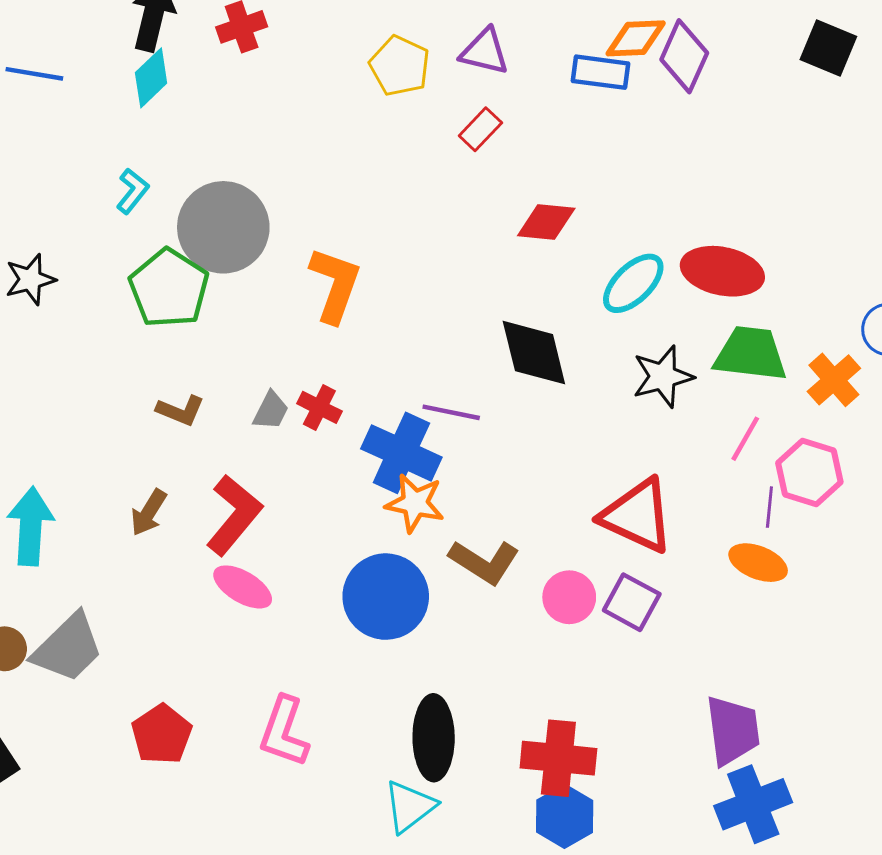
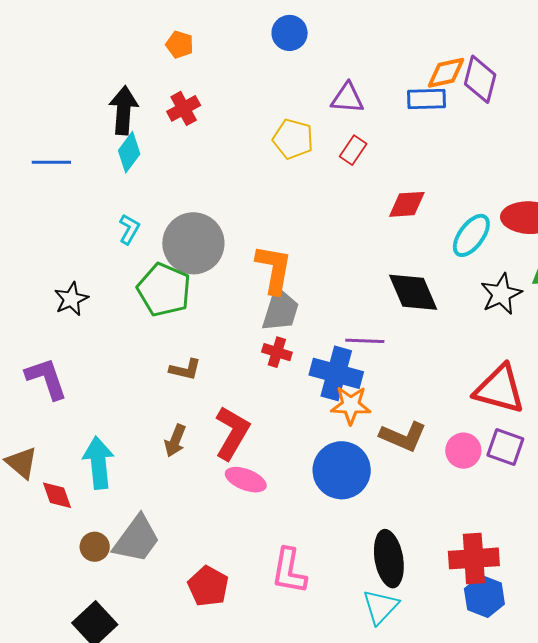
yellow pentagon: (400, 66) -> (293, 139), moved
gray trapezoid: (271, 411) -> (280, 310), moved, size x1.6

